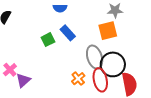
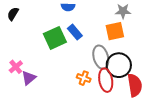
green square: (48, 40) -> (55, 38), size x1.6
orange cross: (78, 79) -> (84, 78), turned -32

